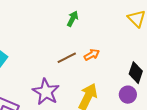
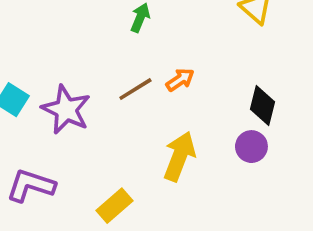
purple star: (46, 92) -> (66, 110), moved

